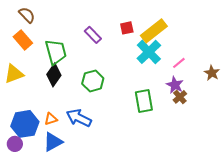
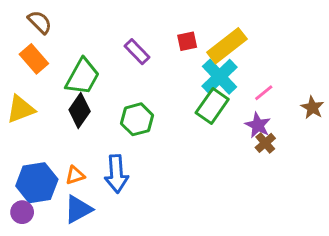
green trapezoid: (56, 52) -> (83, 77), turned 44
green rectangle: (144, 101) -> (212, 106), moved, turned 45
blue arrow: (79, 118) -> (116, 174), turned -120

